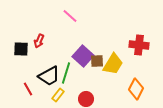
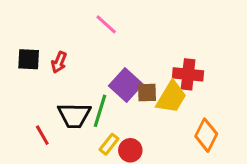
red cross: (139, 45) -> (188, 74), moved
black square: (21, 49) -> (29, 59), moved
black trapezoid: (49, 76) -> (74, 115), turned 30
yellow rectangle: (58, 95) -> (109, 144), moved

